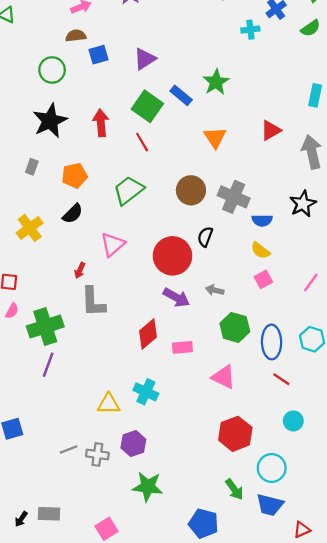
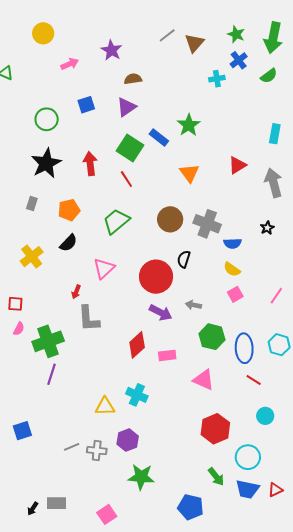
brown semicircle: (76, 36) -> (133, 79), moved
black star: (303, 204) -> (267, 228), size x0.6
red triangle: (302, 530) -> (275, 490), moved

